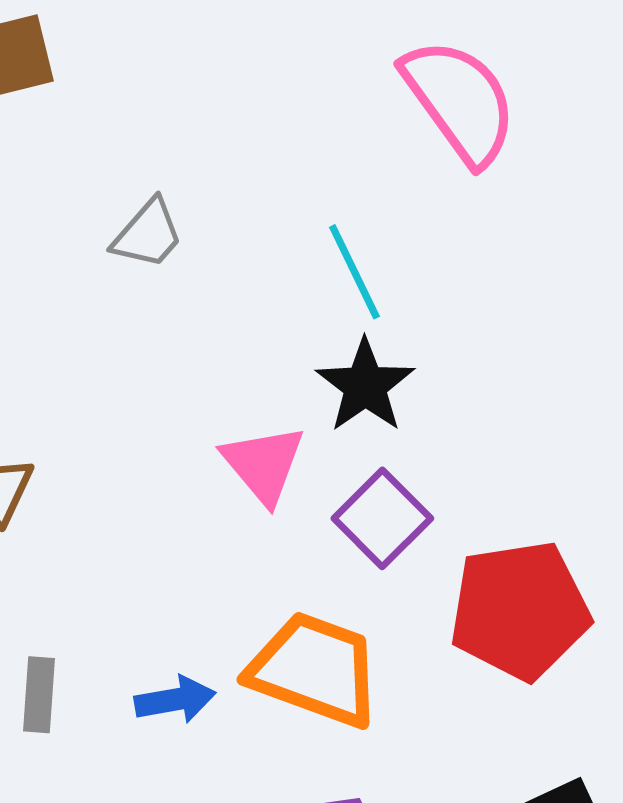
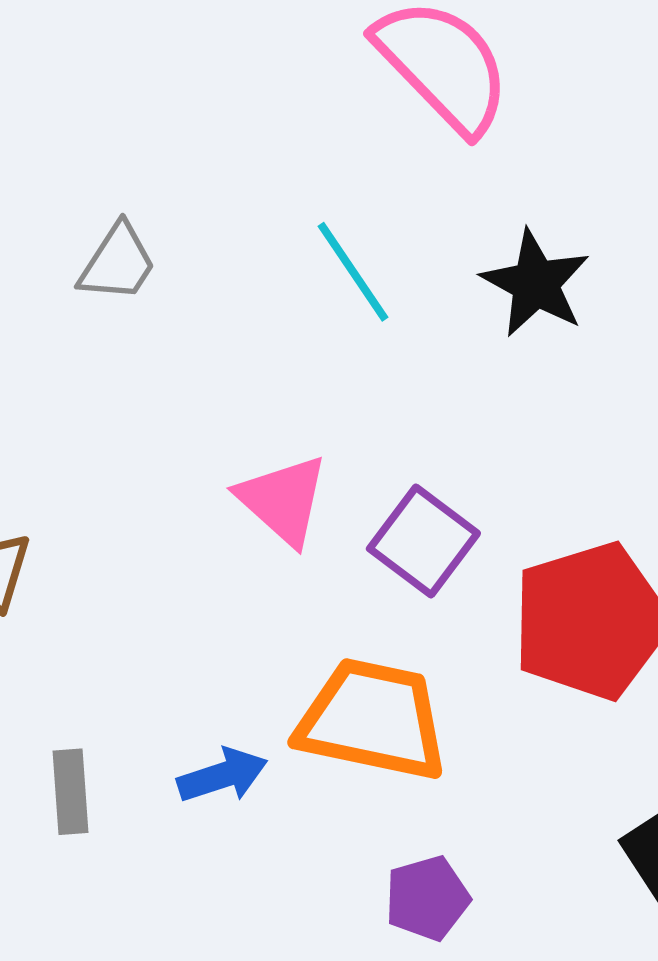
black star: (365, 386) -> (536, 283), moved

